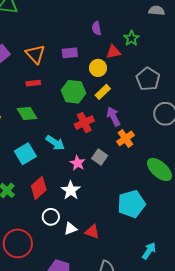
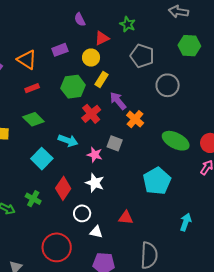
green star: (131, 38) -> (128, 24), moved
white triangle: (70, 229) -> (96, 232), moved, turned 48

